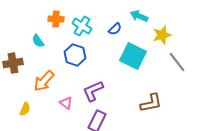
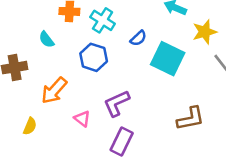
blue semicircle: (115, 29) -> (138, 38), moved

